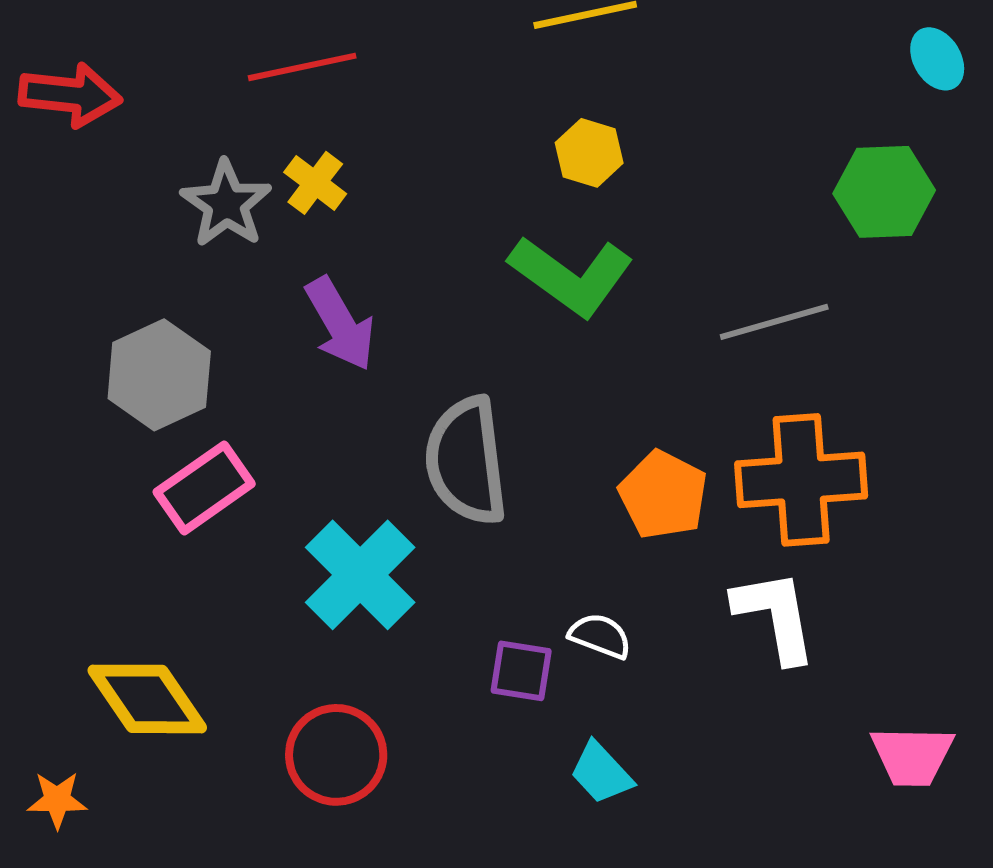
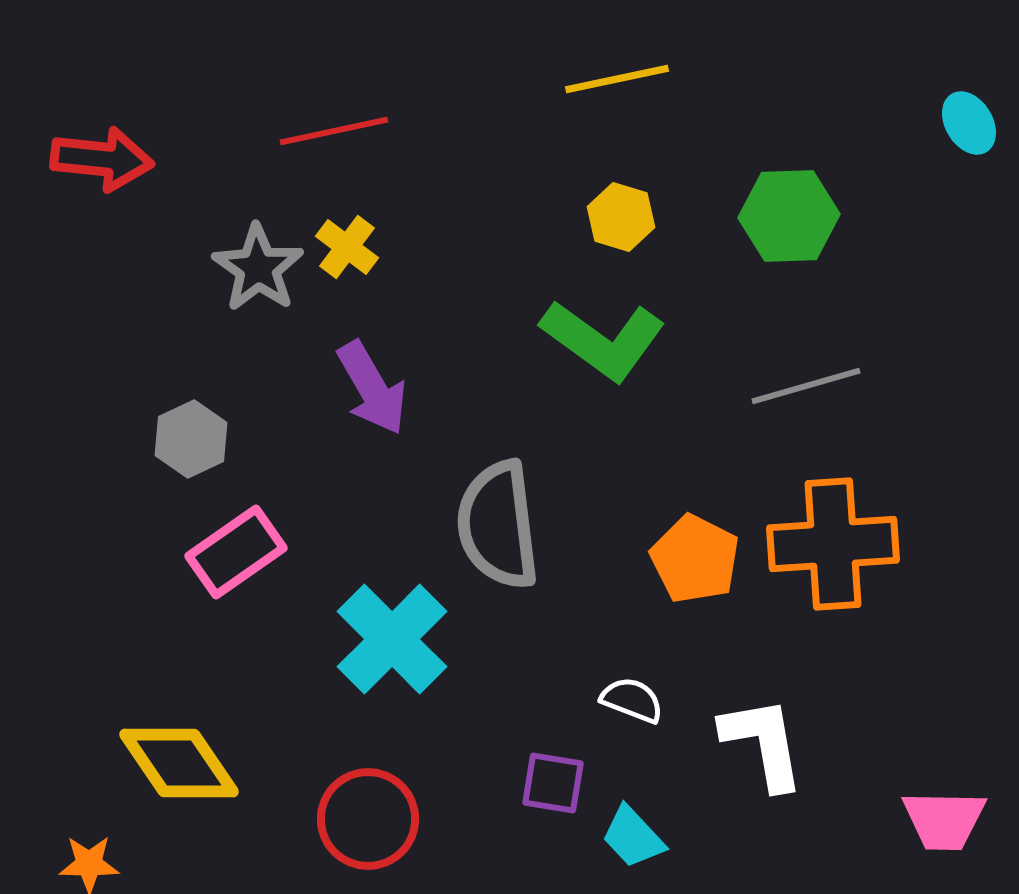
green hexagon: (884, 192) -> (789, 216), moved
gray hexagon: (159, 375) -> (191, 439), size x0.7
white L-shape: (775, 616) -> (763, 743), moved
purple square: (521, 671) -> (553, 783), moved

